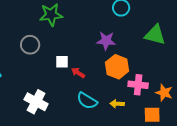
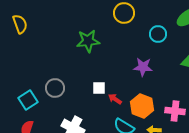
gray circle: (30, 45) -> (55, 88), moved
orange hexagon: (117, 67) -> (142, 106), moved

